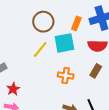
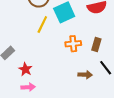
brown rectangle: (96, 71) -> (96, 45), moved

